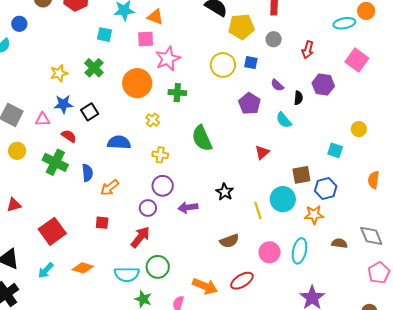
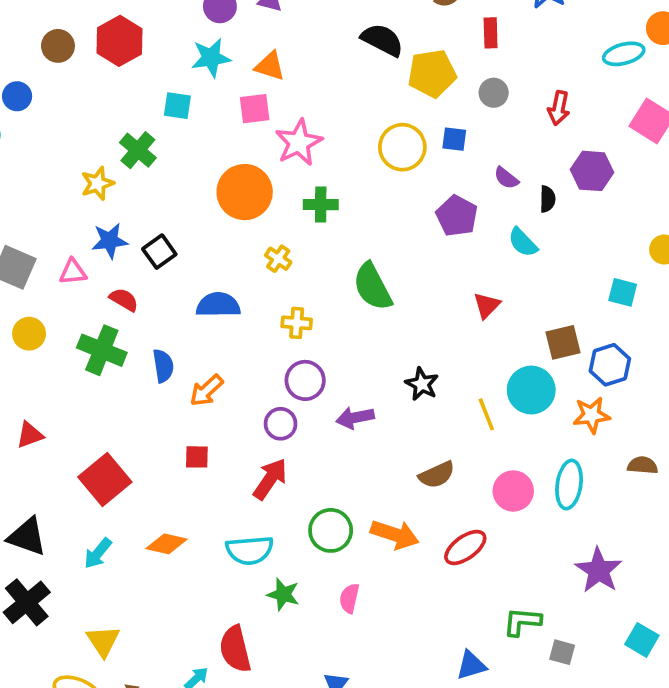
green cross: (94, 68) -> (138, 150), moved
green circle: (158, 267) -> (331, 530), moved
orange arrow: (205, 286) -> (395, 535), moved

